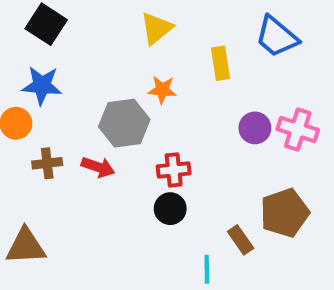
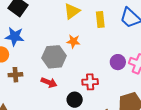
yellow rectangle: (220, 63) -> (100, 19), moved
red arrow: (98, 167) -> (49, 82), moved
red cross: (174, 170) -> (90, 82), moved

